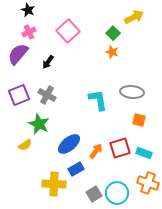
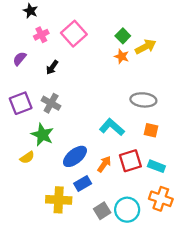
yellow arrow: (134, 17) -> (146, 47), moved
pink cross: (29, 32) -> (41, 35), moved
purple semicircle: (18, 54) -> (20, 59), size x0.6
cyan L-shape: (98, 100) -> (112, 127), moved, turned -40

